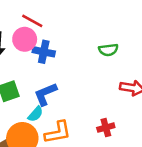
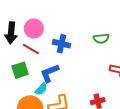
red line: (32, 21) -> (31, 49), moved
blue cross: (44, 52) -> (62, 44), moved

